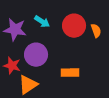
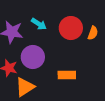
orange semicircle: (96, 31) -> (93, 33), turned 40

